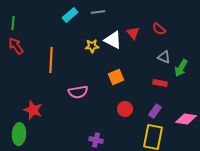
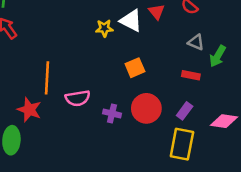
orange line: (51, 60) -> (47, 78), moved
pink semicircle: (78, 92) -> (78, 98), moved
red circle: (125, 109) -> (146, 108), size x1.5
purple cross: (96, 140) -> (112, 113), moved

